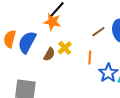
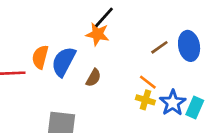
yellow cross: (65, 48) -> (145, 100), moved, turned -32
orange line: (90, 58) -> (148, 82), turned -56

